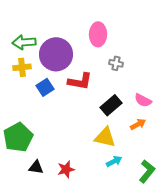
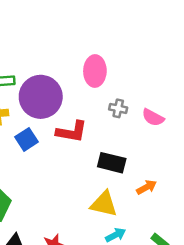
pink semicircle: (143, 100) -> (153, 117), moved
black rectangle: (111, 105) -> (112, 163), turned 55

